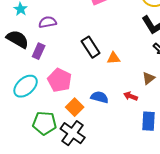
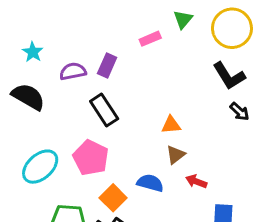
black rectangle: (91, 47) -> (104, 110), moved
purple rectangle: (39, 51) -> (107, 65), moved
brown triangle: (149, 78) -> (175, 155), moved

